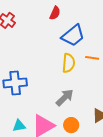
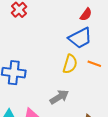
red semicircle: (55, 13) -> (86, 14), moved

